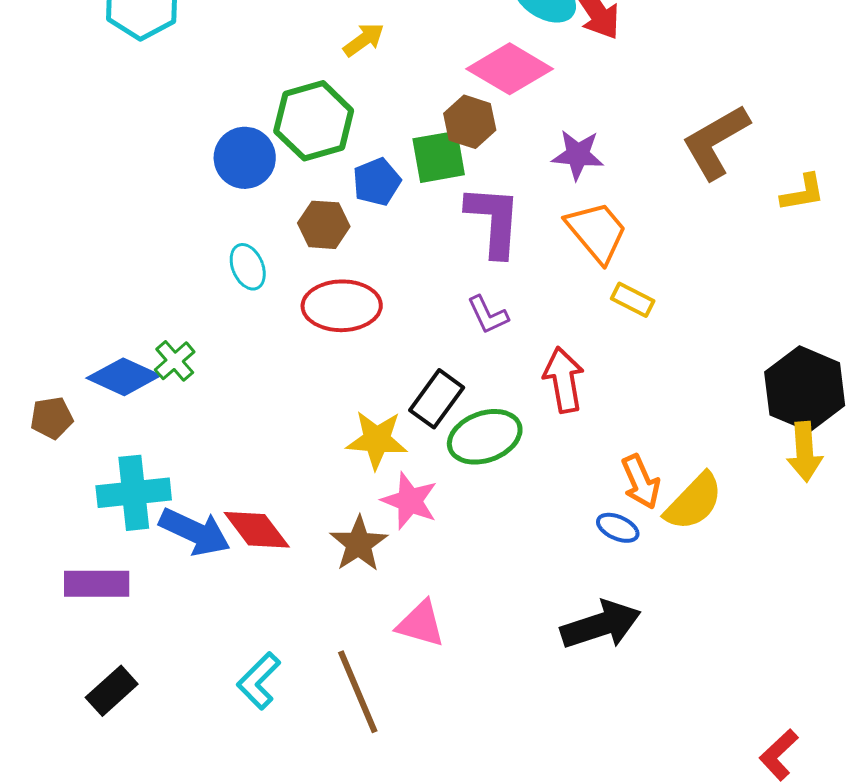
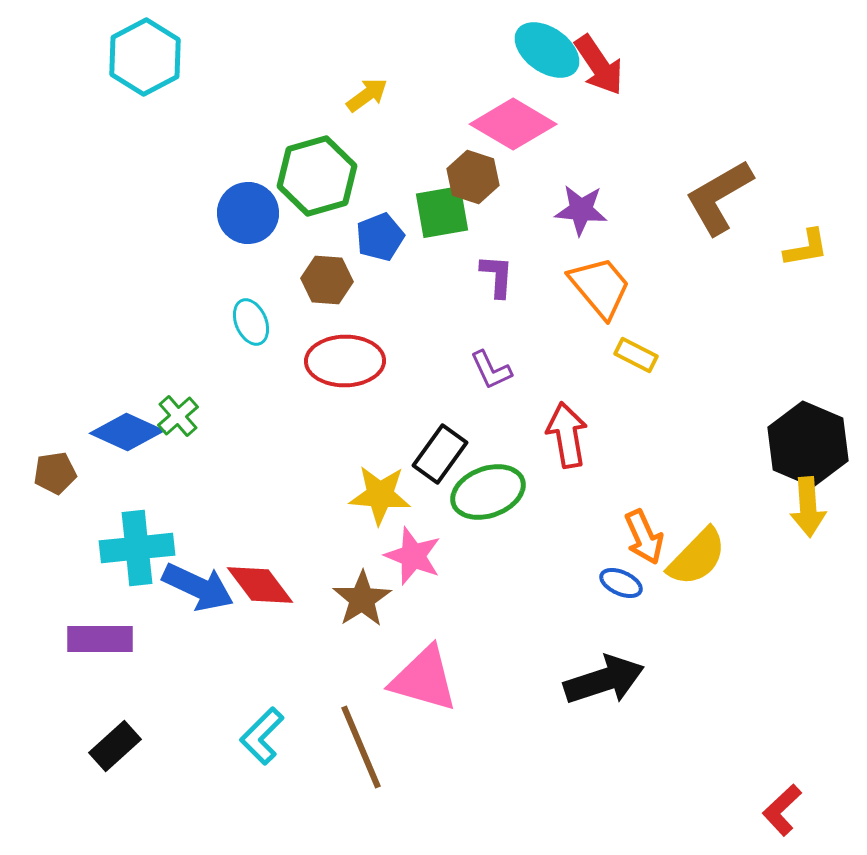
purple L-shape: (494, 221) -> (497, 276), size x0.6
pink triangle: (421, 624) -> (424, 679), size x1.4

